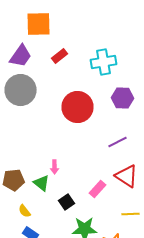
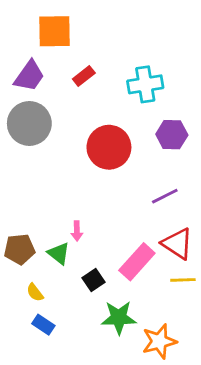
pink rectangle: (98, 189) -> (137, 262), size x1.5
yellow line: (130, 214) -> (183, 280), moved

